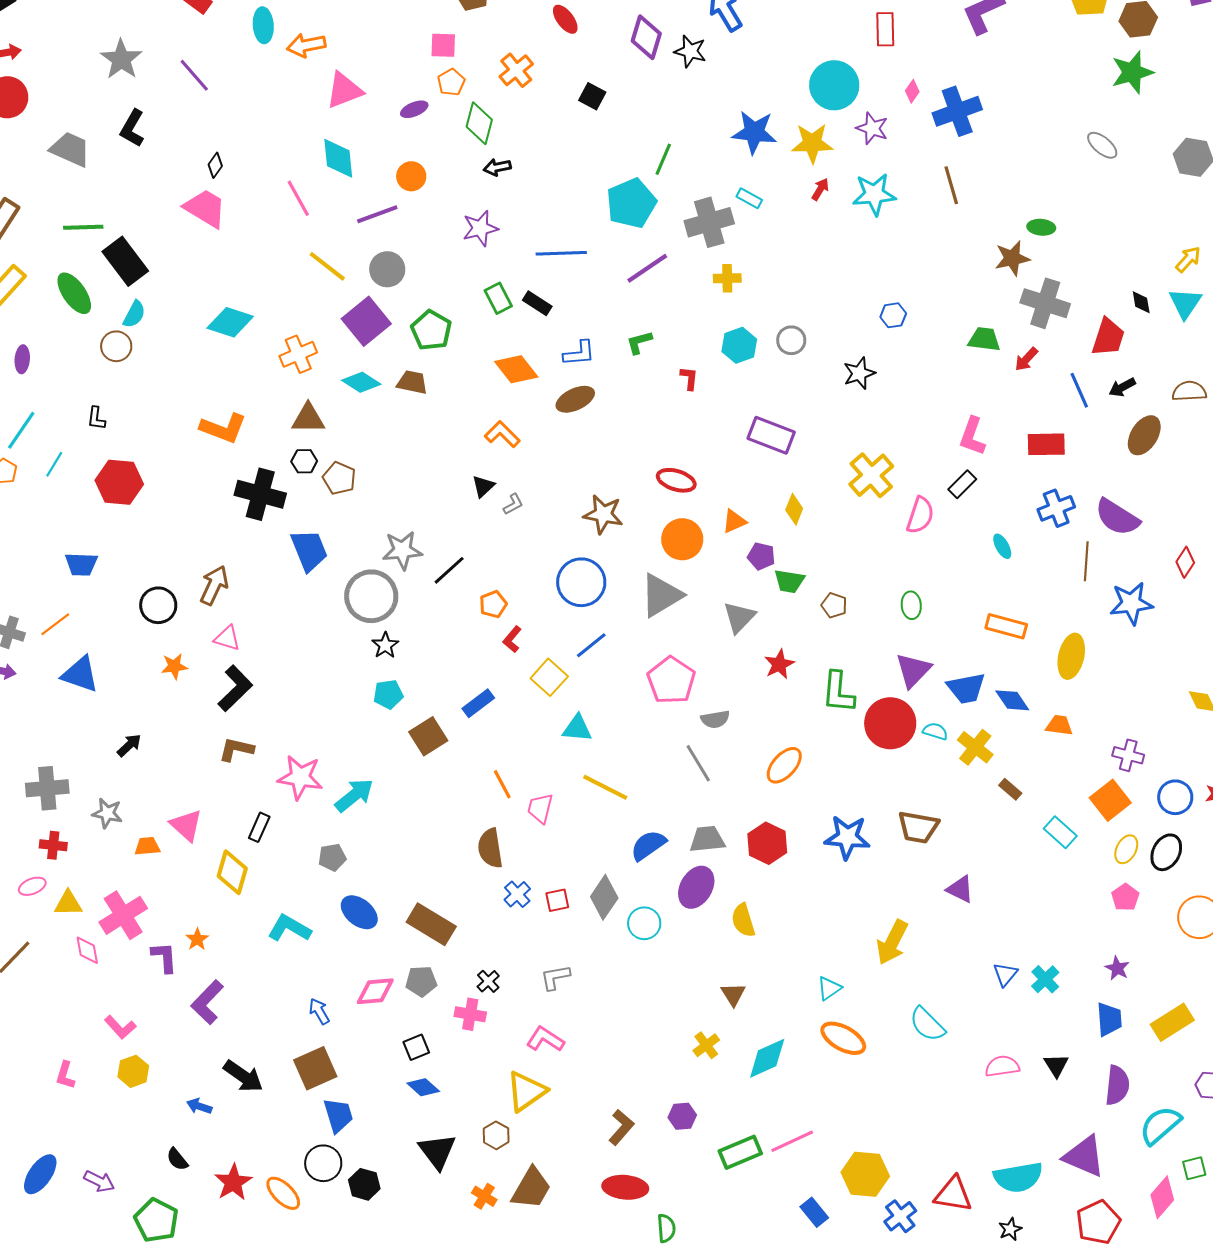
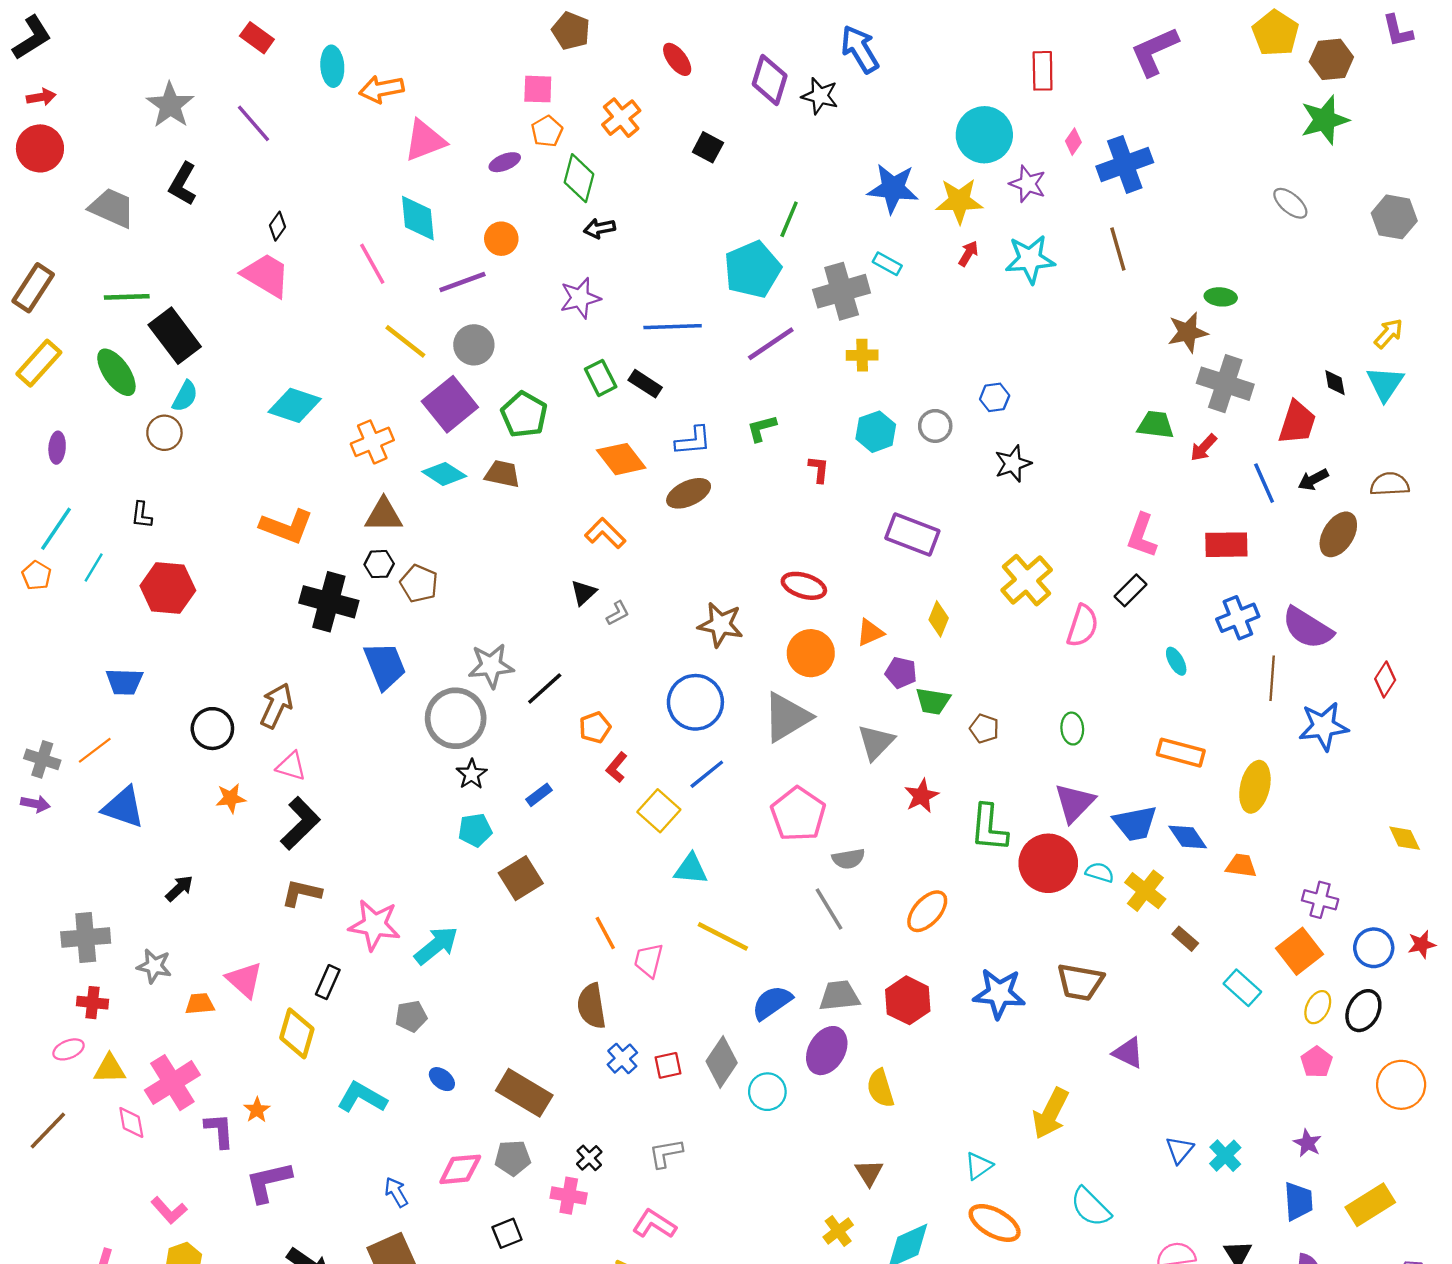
blue hexagon: (893, 315) -> (995, 397), moved
blue rectangle: (478, 703) -> (539, 795), moved, size x0.7
blue ellipse: (359, 912) -> (442, 1079), size x0.6
purple L-shape: (207, 1002) -> (268, 1182), turned 33

